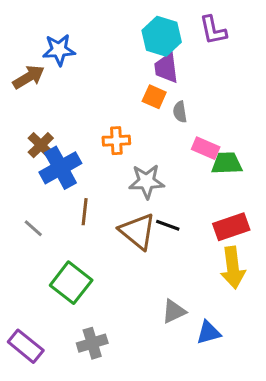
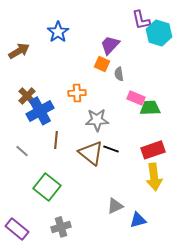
cyan hexagon: (162, 36) -> (159, 33), moved
blue star: (59, 50) -> (58, 32), moved, turned -30
purple trapezoid: (166, 68) -> (110, 45), turned 50

